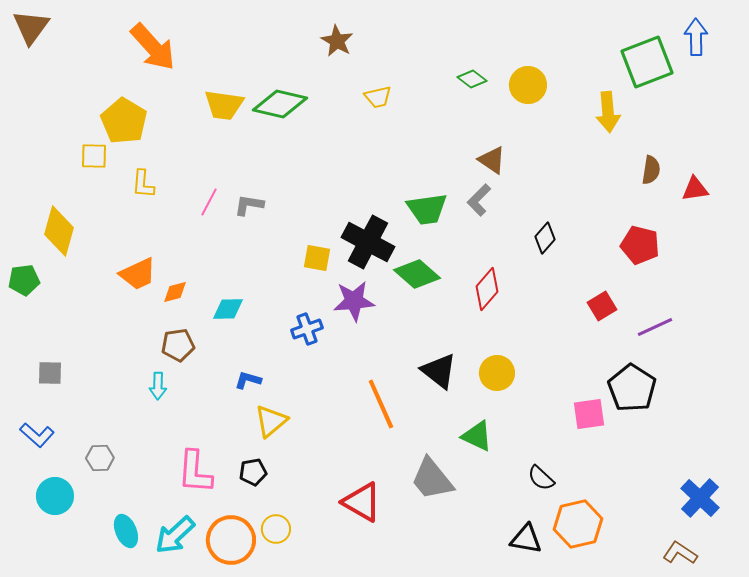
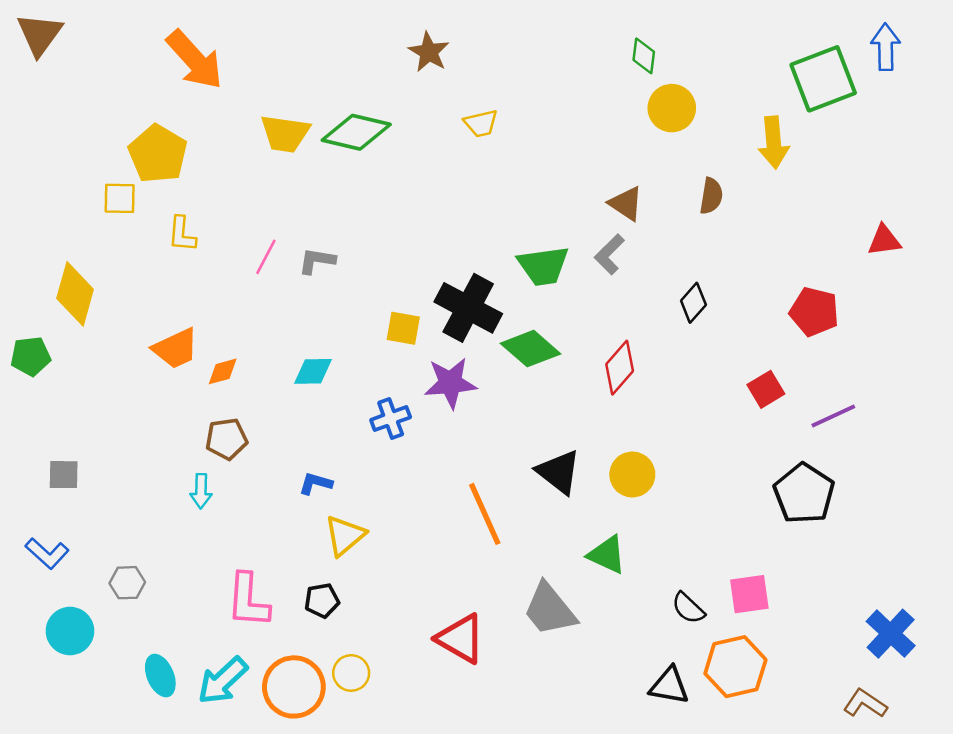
green diamond: (472, 79) -> (644, 56), moved, turned 60
brown semicircle: (651, 170) -> (711, 196), moved
cyan diamond: (228, 309) -> (313, 371), moved
pink square: (589, 414) -> (749, 594), moved

